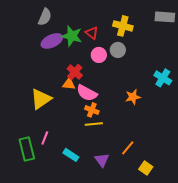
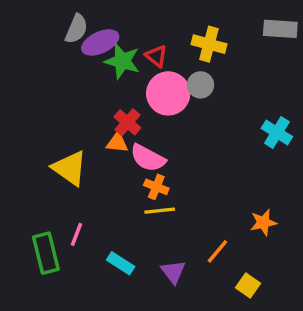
purple ellipse: (52, 41) -> (100, 42), moved
pink circle: (99, 55) -> (168, 93), size x1.6
orange star: (133, 97) -> (263, 223), moved
yellow triangle: (41, 99) -> (70, 168), turned -50

